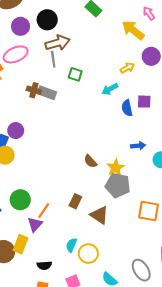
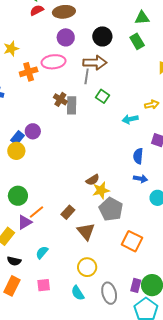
black circle: (47, 20) -> (102, 36), moved
gray rectangle: (47, 93) -> (72, 105), turned 54
blue semicircle: (127, 108) -> (138, 156), moved
brown semicircle: (90, 161) -> (93, 180), turned -96
yellow star: (116, 168) -> (101, 190), moved
cyan semicircle: (71, 245) -> (42, 252), moved
yellow circle: (88, 254) -> (87, 267), moved
black semicircle: (44, 265) -> (14, 261), moved

